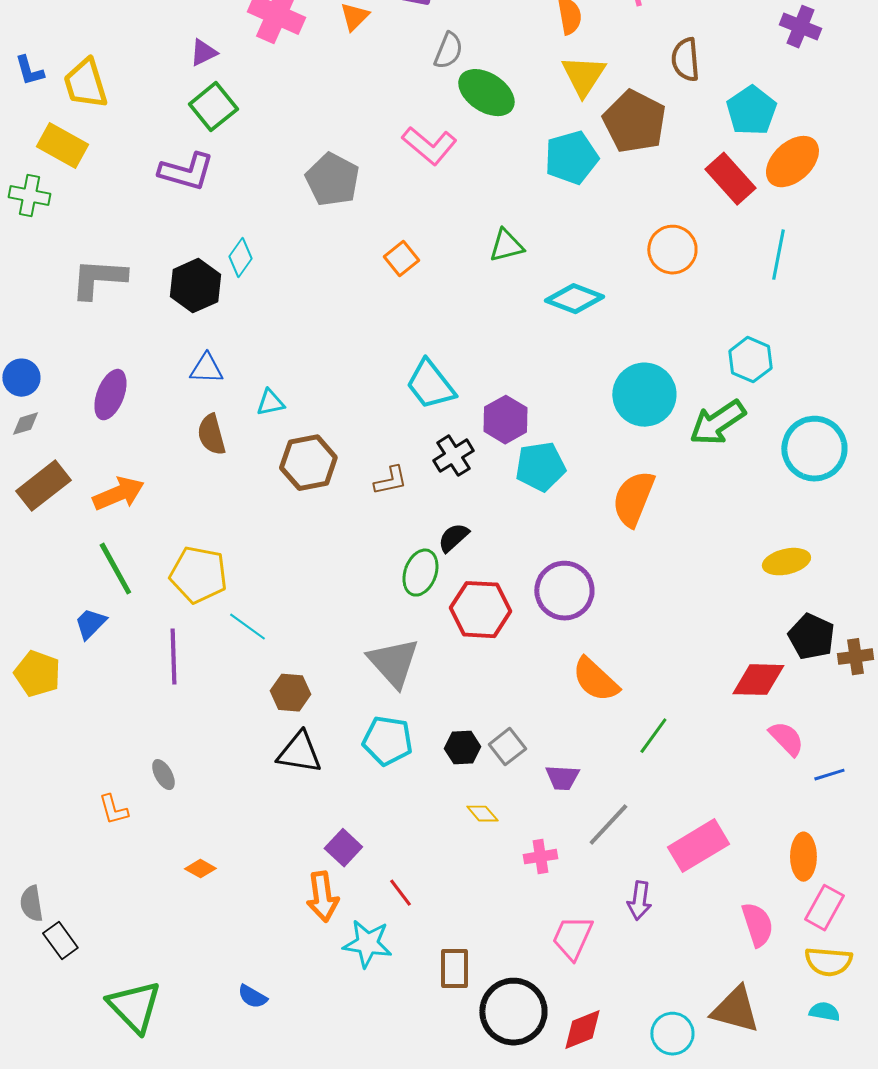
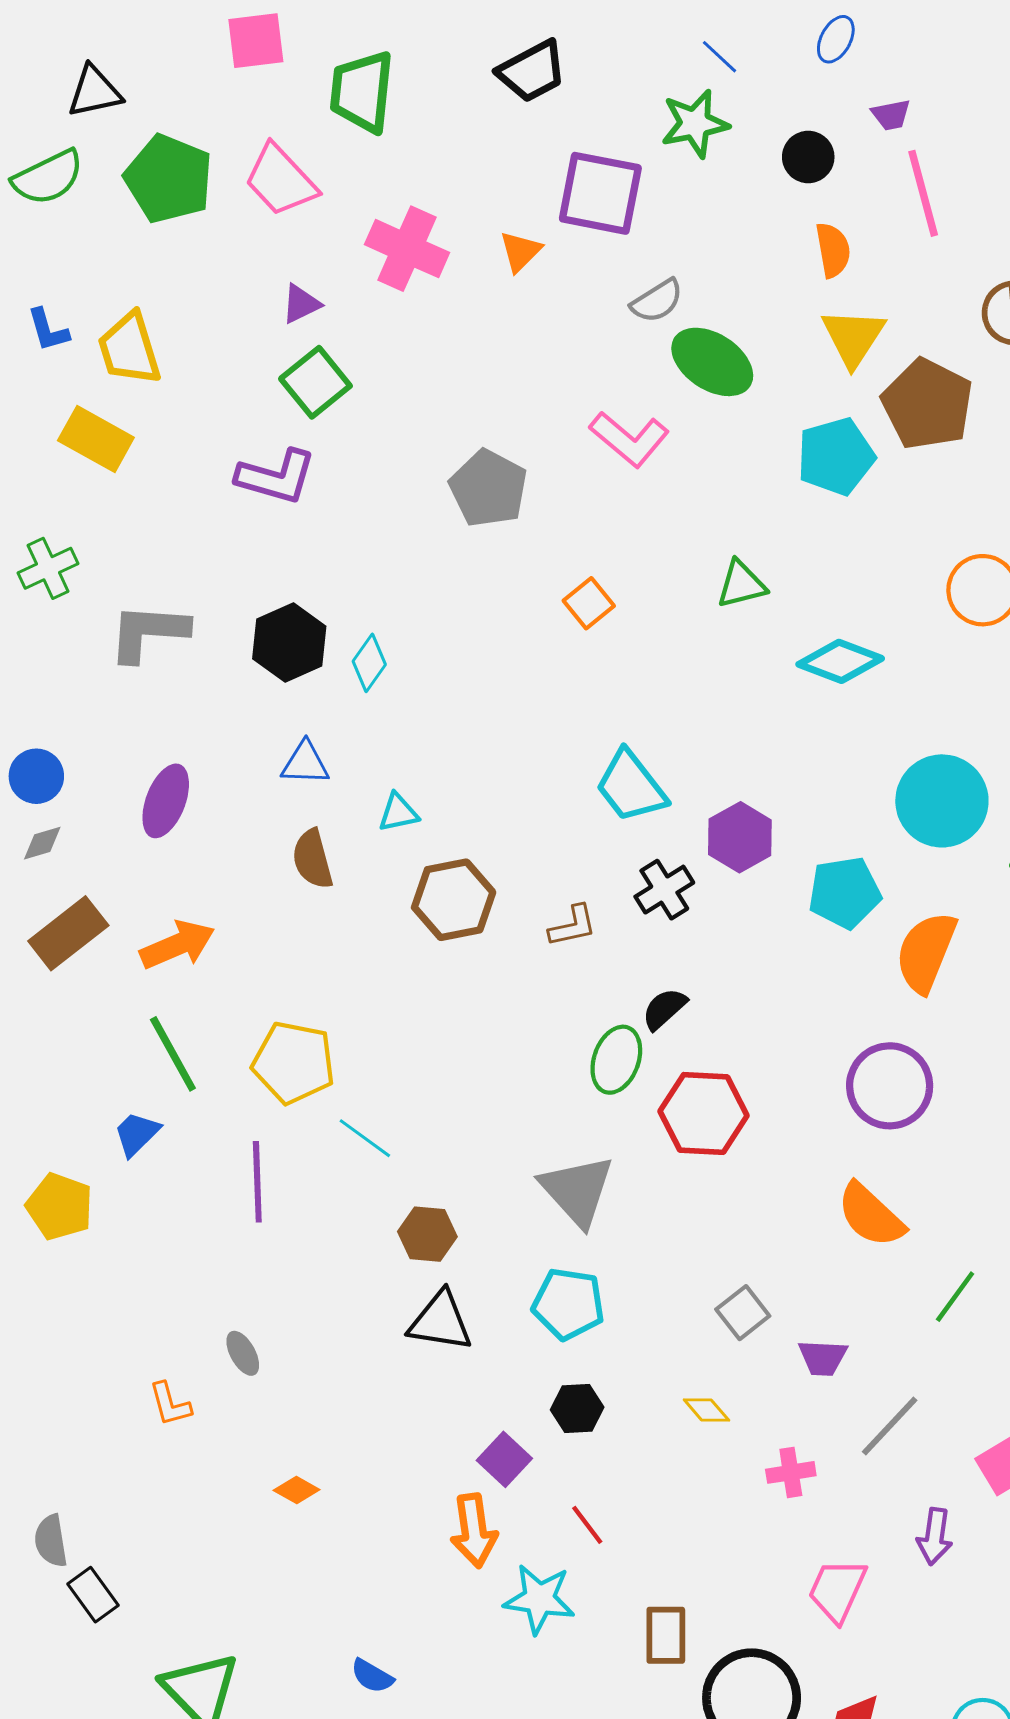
gray semicircle: (448, 51) -> (657, 301), turned 36
green cross: (29, 196) -> (48, 568), moved, turned -36
cyan diamond: (240, 258) -> (369, 663), moved
cyan pentagon: (540, 467) -> (845, 893), moved
purple circle: (564, 591) -> (890, 1086), moved
black hexagon: (462, 748) -> (577, 1409), moved

